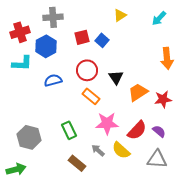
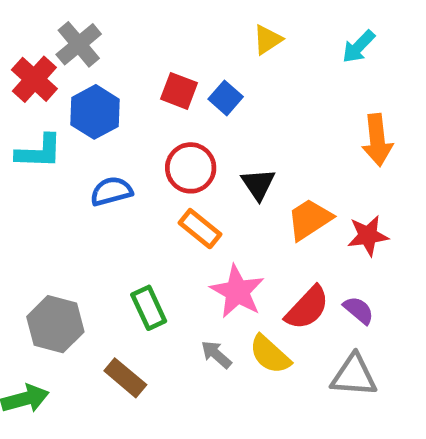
gray cross: (53, 17) -> (79, 44), moved, turned -36
red cross: (20, 32) -> (34, 79), turned -30
red square: (82, 37) -> (179, 91), turned 35
pink star: (107, 123) -> (237, 292), turned 30
brown rectangle: (77, 163) -> (125, 378), moved

